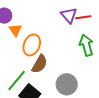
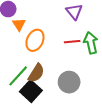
red line: (83, 17) -> (72, 42), moved
brown semicircle: (40, 64) -> (36, 73), moved

